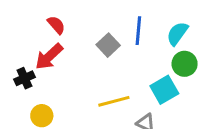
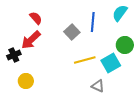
cyan semicircle: (177, 34) -> (120, 13), moved
yellow line: (114, 101) -> (85, 60), moved

